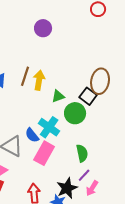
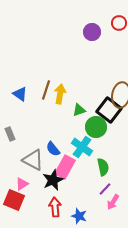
purple circle: (43, 28) -> (92, 32), moved
black square: (88, 96) -> (109, 110), size x1.4
cyan cross: (49, 127) -> (82, 147), moved
black star: (67, 188) -> (53, 180), moved

